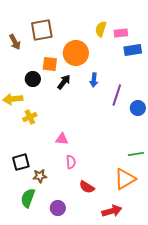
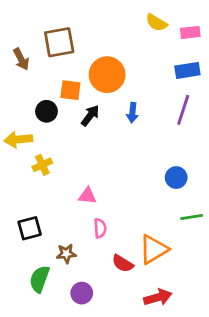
yellow semicircle: (101, 29) -> (156, 23), moved, turned -77
pink rectangle: (121, 33) -> (190, 32), moved
purple line: (117, 95) -> (183, 110), moved
blue circle: (138, 108) -> (176, 178), moved
brown star: (40, 176) -> (66, 254), moved
orange triangle: (125, 179) -> (154, 249), moved

